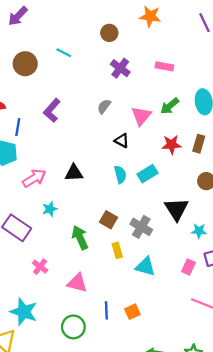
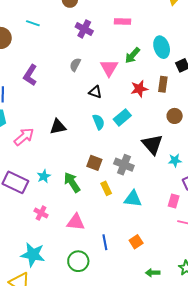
cyan star: (50, 209) -> (44, 176), moved
pink rectangle: (188, 267) -> (174, 201), moved
orange square: (132, 312) -> (136, 242), moved

